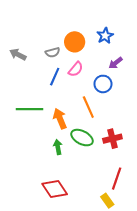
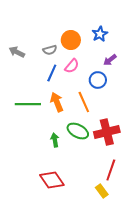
orange arrow: (60, 119) -> (57, 102), moved
red cross: (112, 139) -> (107, 132), size x1.4

